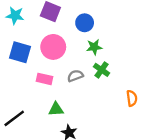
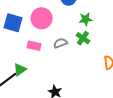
green star: (94, 47) -> (86, 19), moved
green triangle: (56, 109) -> (20, 70), moved, turned -32

